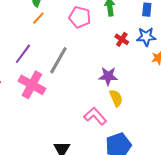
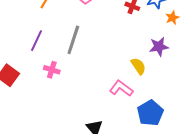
purple star: (108, 76) -> (159, 47), moved
pink cross: (32, 85) -> (52, 70), size x0.6

